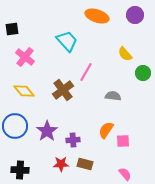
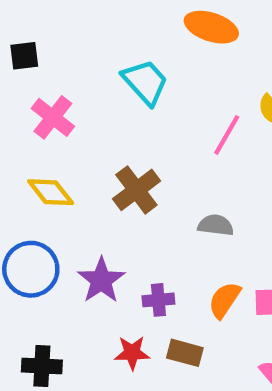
pink line: (86, 72) -> (227, 135), moved
gray semicircle: (113, 96) -> (216, 225), moved
orange semicircle: (106, 130) -> (224, 300), moved

